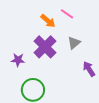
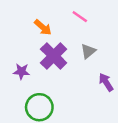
orange arrow: (48, 21) -> (43, 27), moved

